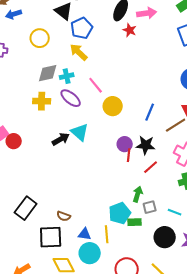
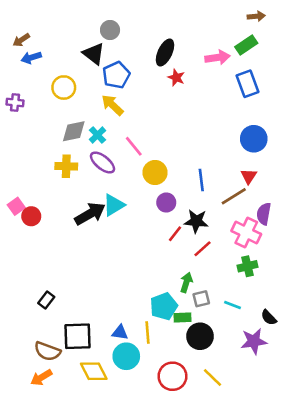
pink arrow: (147, 13) -> (218, 58), moved
cyan cross: (67, 76) -> (98, 135), turned -32
blue line: (150, 112) -> (201, 180), turned -30
cyan triangle: (80, 132) -> (114, 205), turned 48
black arrow: (61, 139) -> (90, 214), size x1.4
purple circle: (125, 144) -> (166, 202), moved
red line: (129, 155) -> (175, 234), turned 32
black rectangle: (26, 208) -> (46, 300), size x0.6
brown semicircle: (64, 216) -> (48, 351), moved, size x1.5
black circle: (165, 237) -> (200, 336), moved

